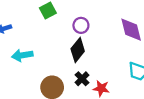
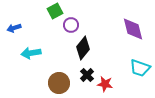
purple circle: (81, 25) -> (71, 25), moved

